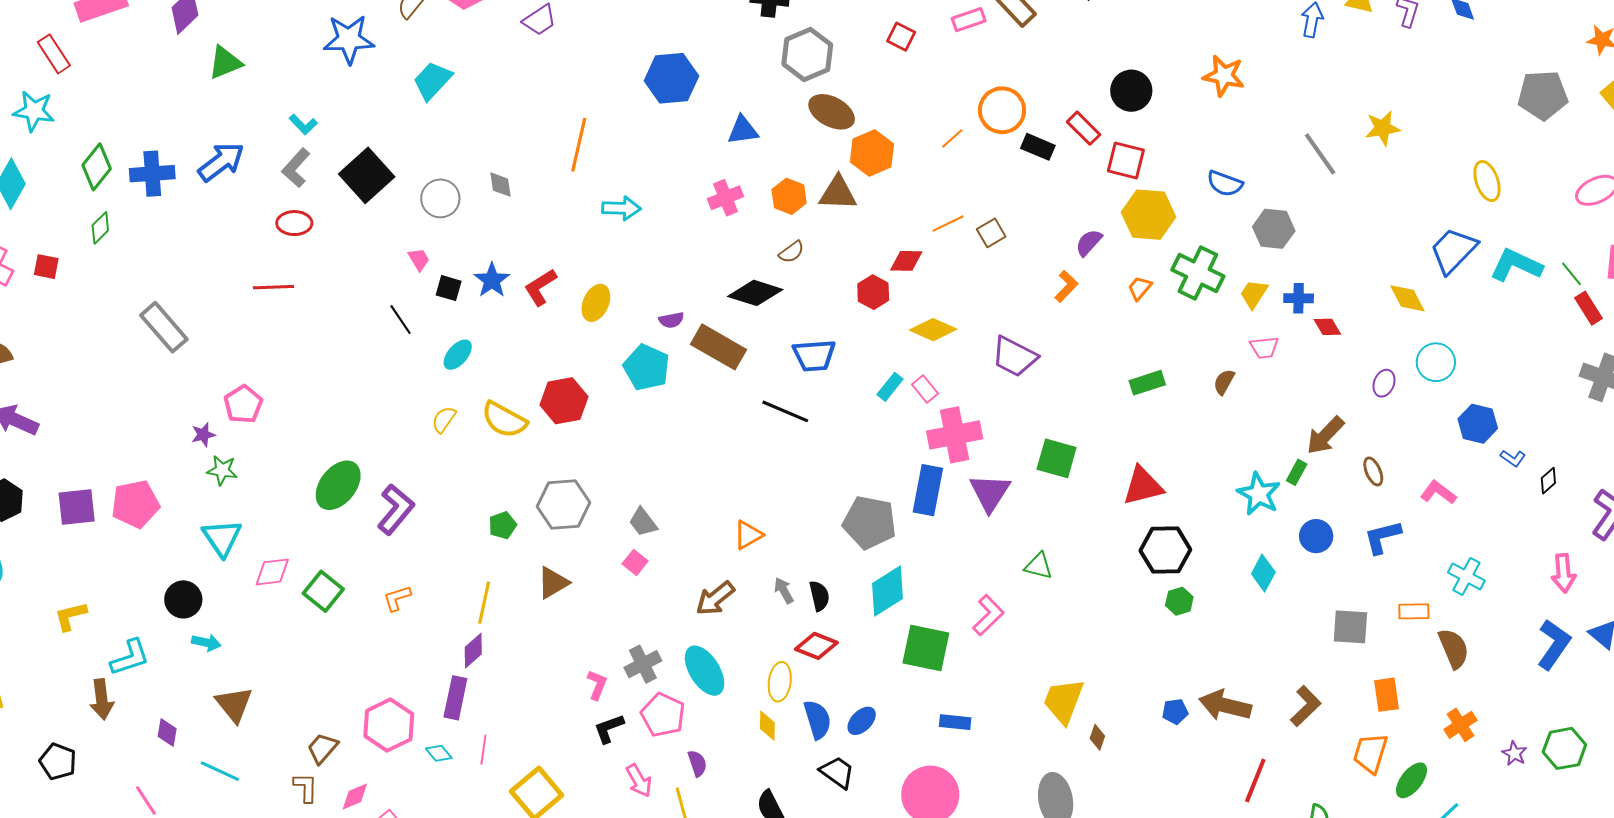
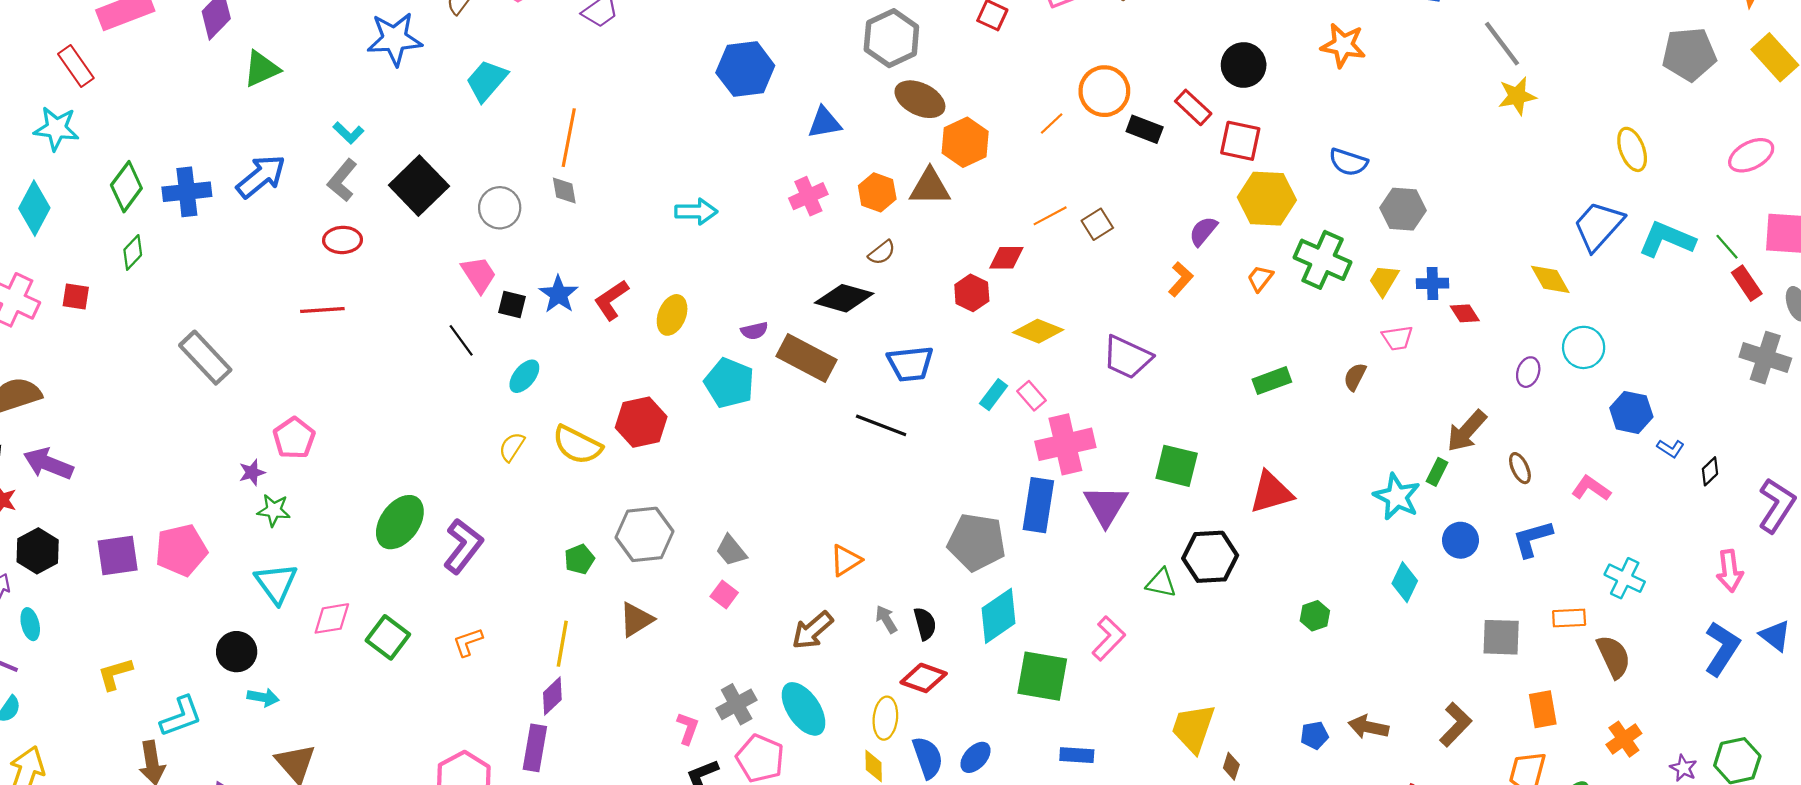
orange line: (579, 145) -> (569, 138), moved
gray line: (1320, 154) -> (1502, 44), moved
pink trapezoid: (419, 259) -> (479, 274), size x1.5
black hexagon: (1165, 550) -> (1210, 557), moved
brown arrow: (1225, 705) -> (1368, 727), size x0.7

